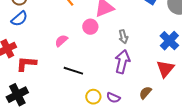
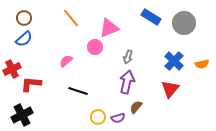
gray arrow: (123, 37) -> (128, 57), turned 32
brown semicircle: (145, 93) -> (136, 107), moved
purple semicircle: (113, 98) -> (118, 118), turned -40

